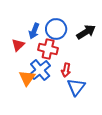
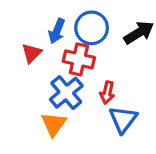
orange triangle: (27, 78) -> (54, 124), moved

